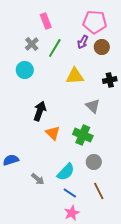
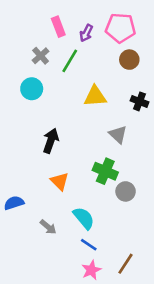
purple arrow: (83, 42) -> (86, 33), moved
black cross: (110, 80) -> (139, 101), turned 32
orange triangle: (53, 133) -> (60, 181), moved
gray circle: (94, 162) -> (126, 191), moved
cyan semicircle: (66, 172) -> (84, 218), turned -84
brown line: (99, 191) -> (126, 264), moved, turned 60

